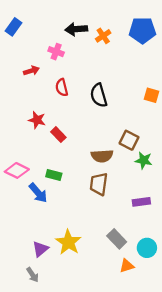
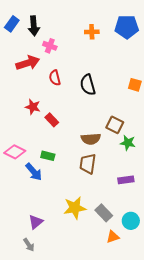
black arrow: (76, 29) -> (34, 26), moved, turned -90
orange cross: (103, 36) -> (92, 32), turned 32
red arrow: (31, 71) -> (28, 63), size x1.6
yellow star: (68, 242) -> (75, 208), moved, turned 30

